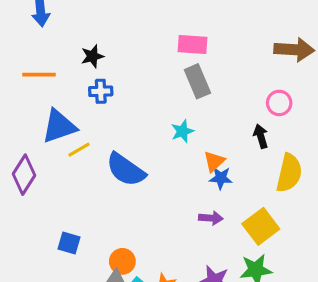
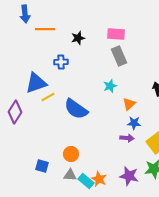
black star: (92, 56) -> (78, 38), moved
orange line: (39, 75) -> (45, 29), moved
blue star: (221, 178) -> (134, 123), moved
blue square: (69, 243) -> (42, 166), moved
orange circle: (122, 261) -> (71, 154), moved

